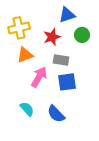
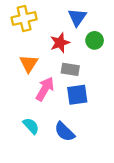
blue triangle: (67, 15) -> (77, 17), turned -36
yellow cross: (19, 28) -> (24, 18), moved
orange triangle: (25, 55) -> (29, 64), turned -36

